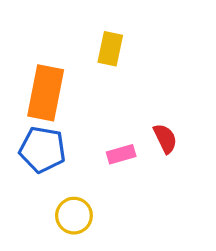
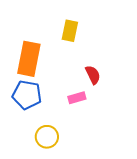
red semicircle: (165, 138) -> (93, 75), moved

